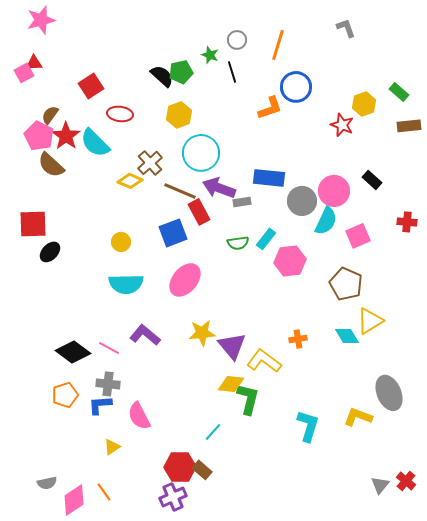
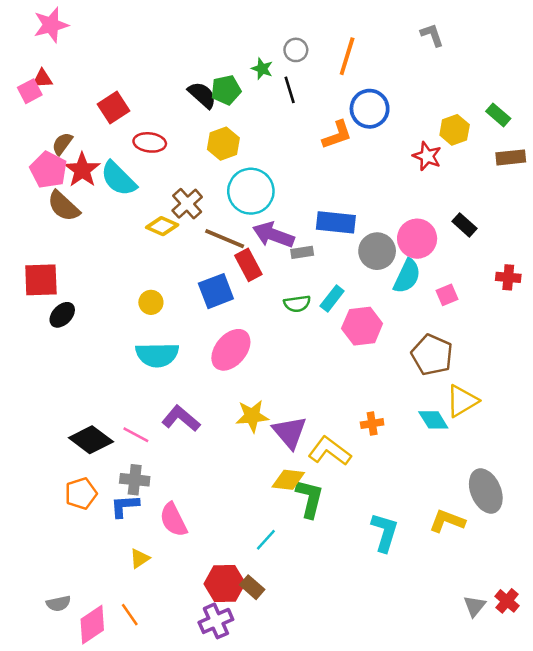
pink square: (358, 236) -> (447, 295), size x0.7

